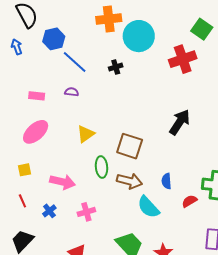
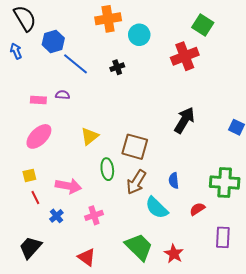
cyan circle: (139, 36) -> (139, 35), size x0.7
purple semicircle: (72, 92) -> (63, 95), moved
brown arrow: (129, 181) -> (136, 182), turned 110
red line: (22, 201) -> (35, 198), moved
red semicircle: (189, 201) -> (197, 209), moved

